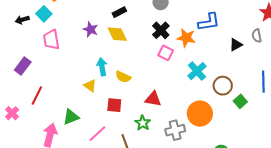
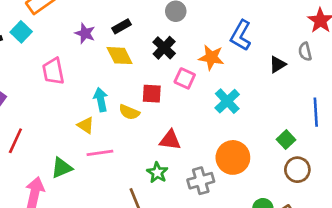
blue L-shape: (209, 22) -> (241, 35), turned 130
purple star: (91, 29) -> (85, 33), moved
black cross: (161, 30) -> (164, 48), moved
pink trapezoid: (51, 40) -> (53, 71), moved
brown circle: (223, 86) -> (297, 170), moved
red square: (114, 105) -> (152, 94), moved
pink line: (97, 134) -> (100, 153), moved, turned 36

